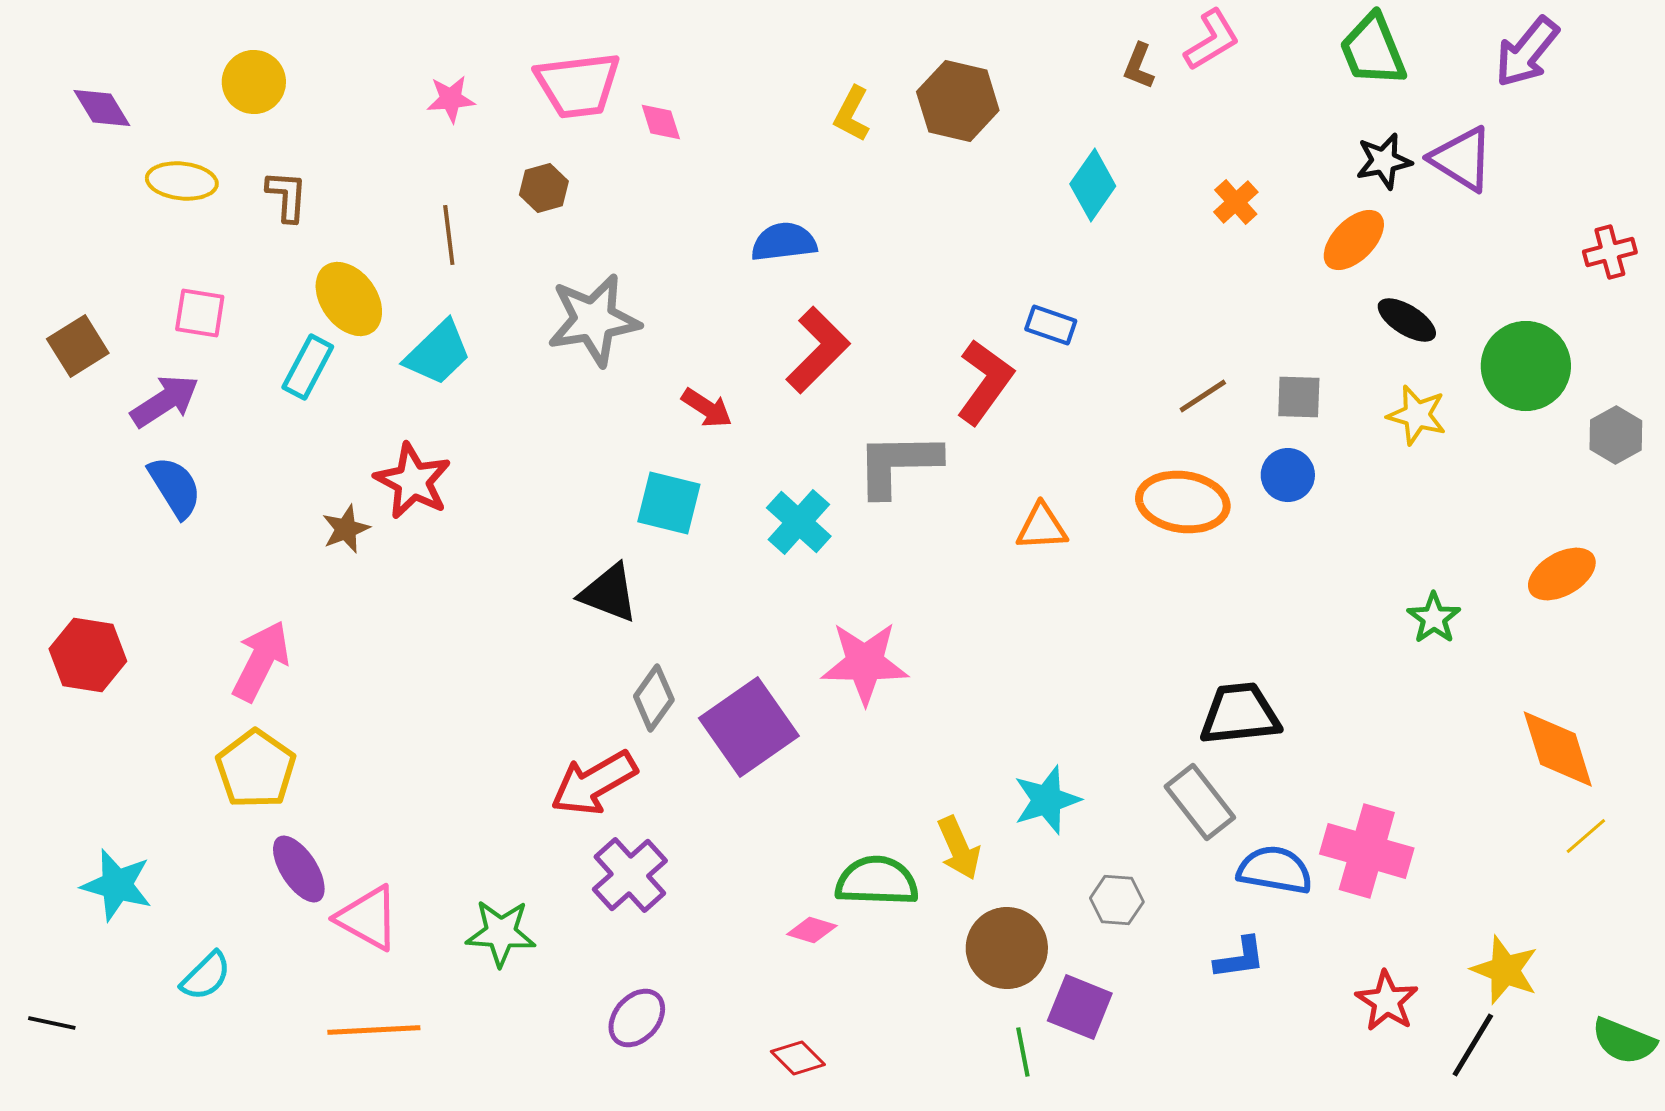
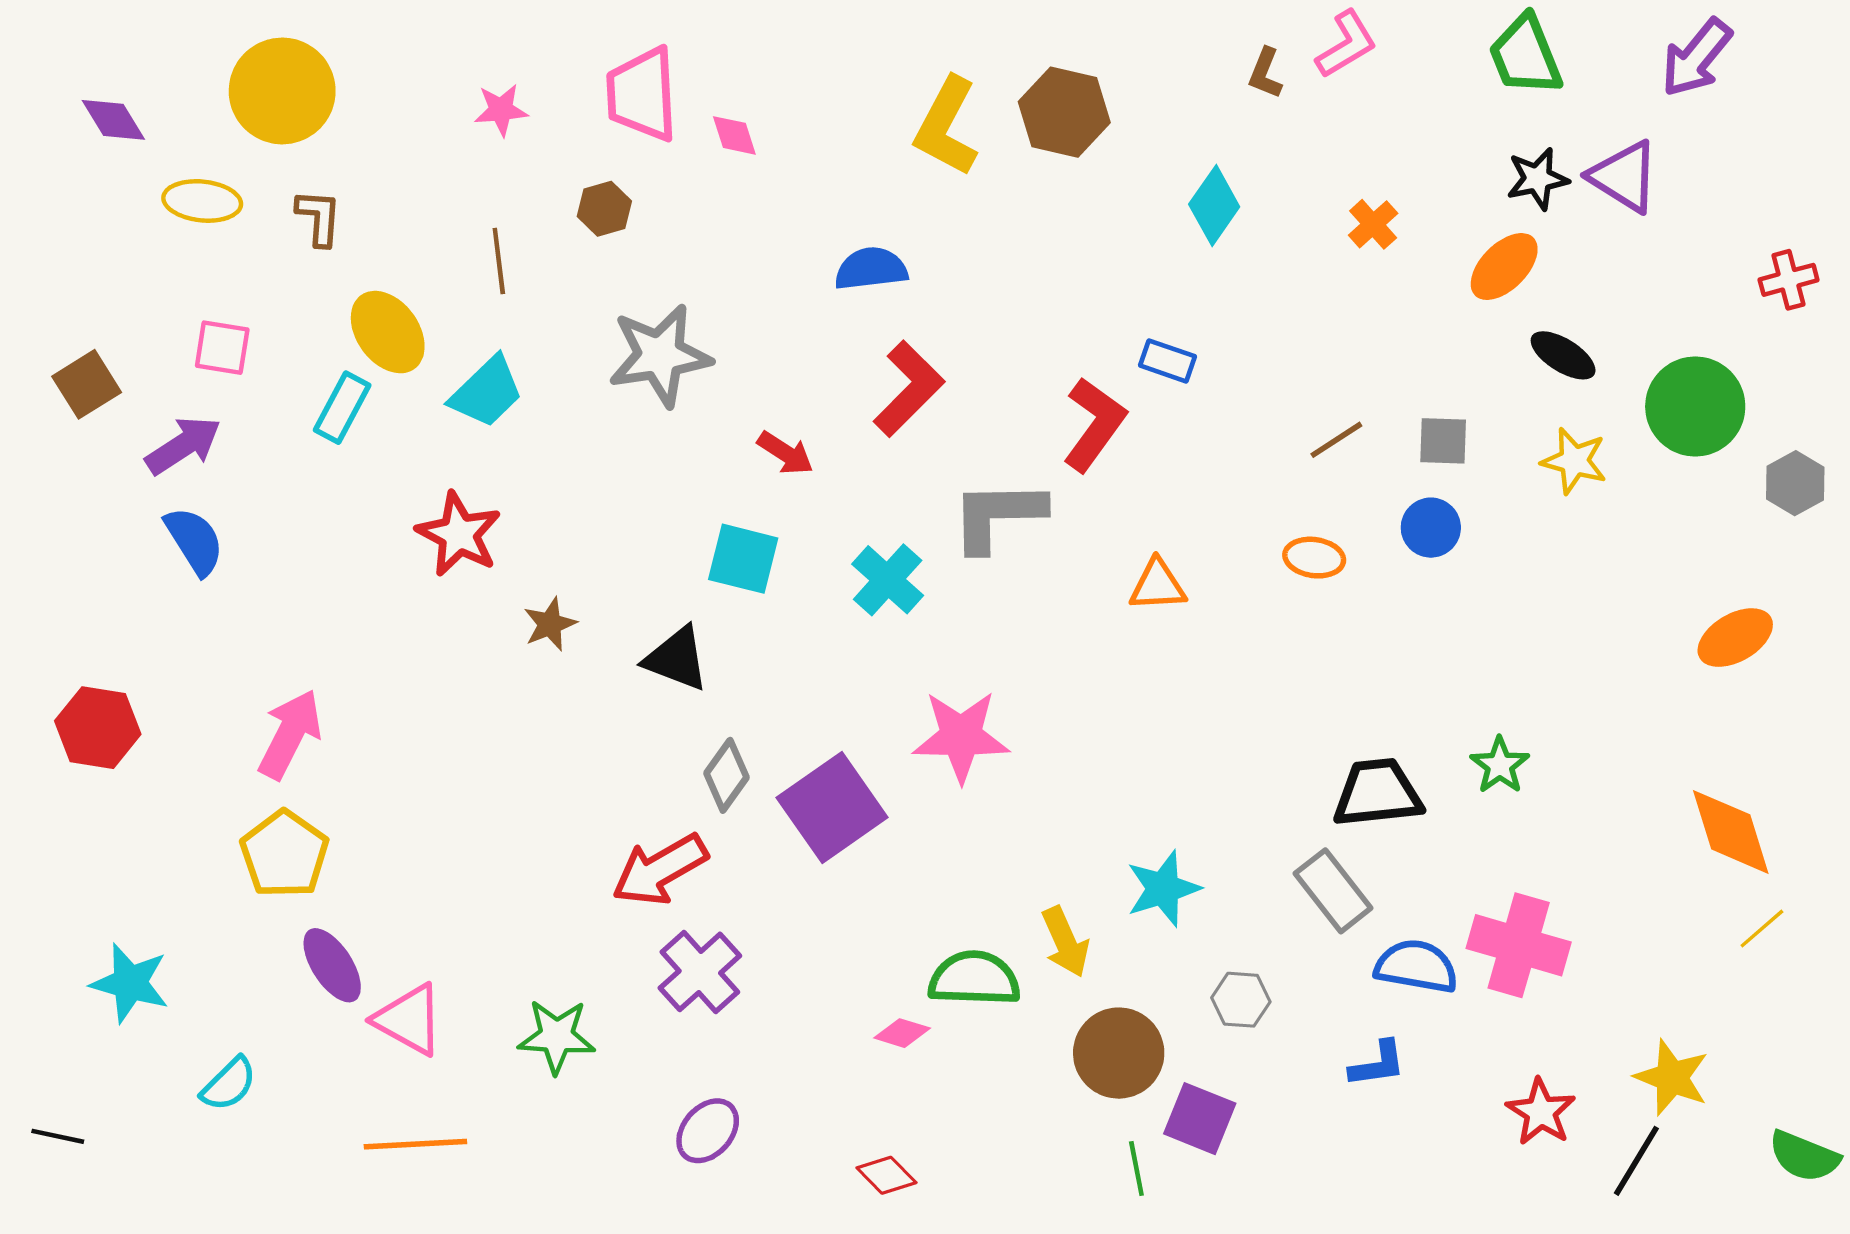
yellow circle: (254, 82) -> (282, 91), size x1.5
pink trapezoid: (578, 85) -> (642, 94), turned 94
yellow L-shape: (852, 114) -> (946, 127), size x1.6
orange ellipse: (1183, 502) -> (1314, 558), size x0.6
brown star: (346, 529) -> (550, 624), moved
green star: (1434, 618) -> (1500, 765), moved

